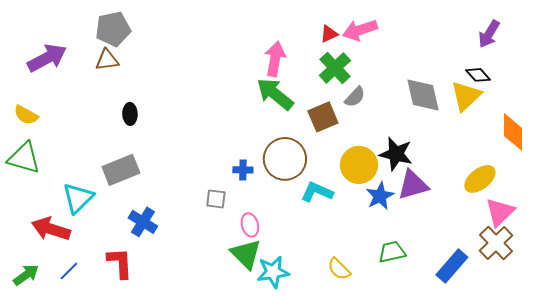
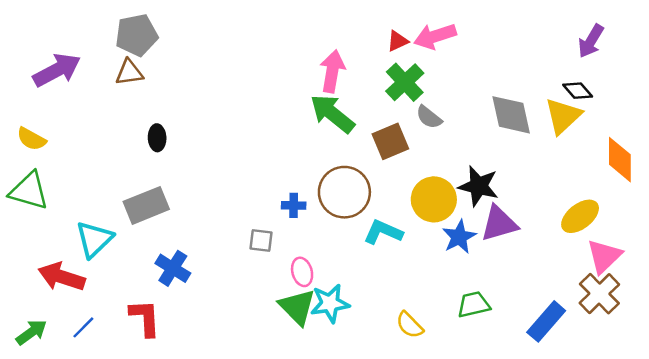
gray semicircle: (355, 97) -> (429, 117), turned 85
cyan star: (273, 272) -> (330, 303), moved

